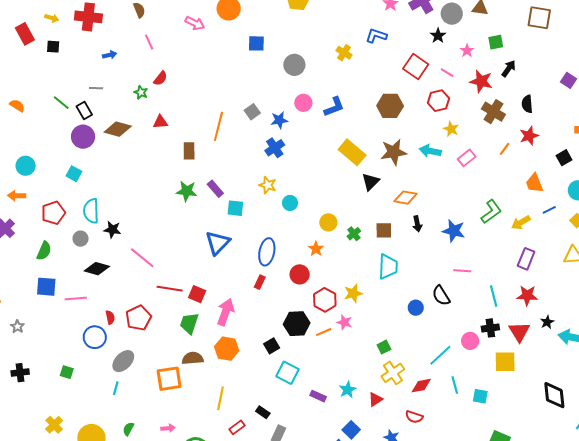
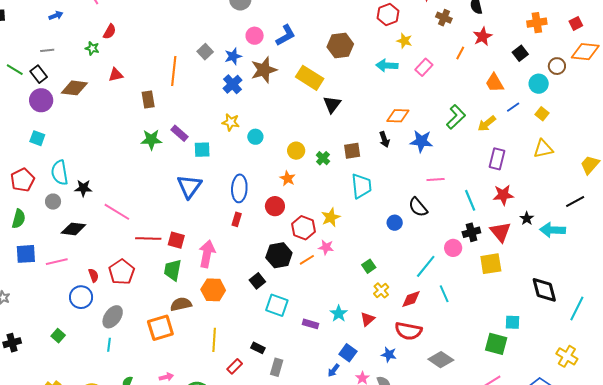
brown hexagon: (390, 106) -> (340, 46), moved
brown cross: (493, 112) -> (444, 18), size x0.7
brown star: (394, 152) -> (264, 70), moved
orange diamond: (405, 198) -> (398, 116), moved
green square: (67, 372) -> (58, 336), turned 32
yellow cross: (393, 373) -> (381, 290), size x0.7
cyan square: (480, 396) -> (513, 322), moved
red semicircle: (414, 417) -> (408, 331), size x1.5

